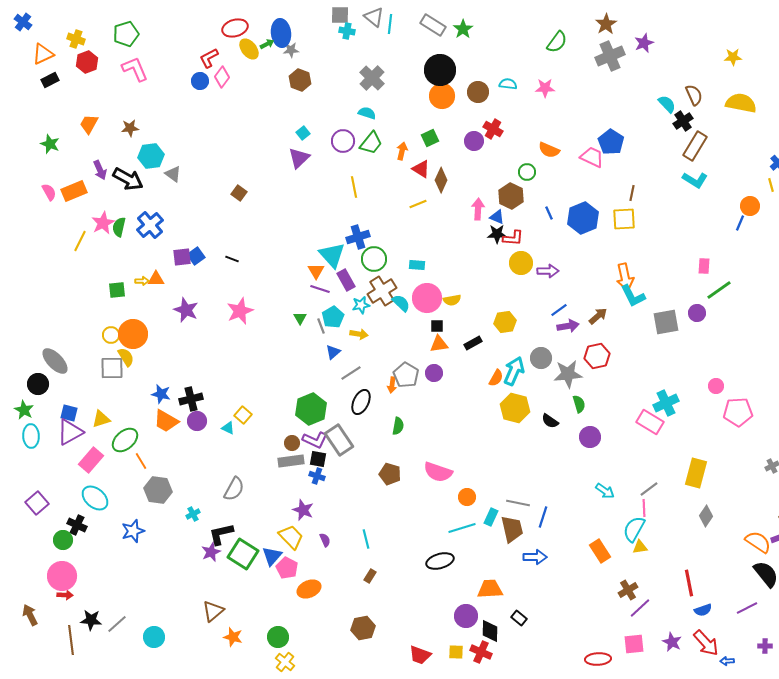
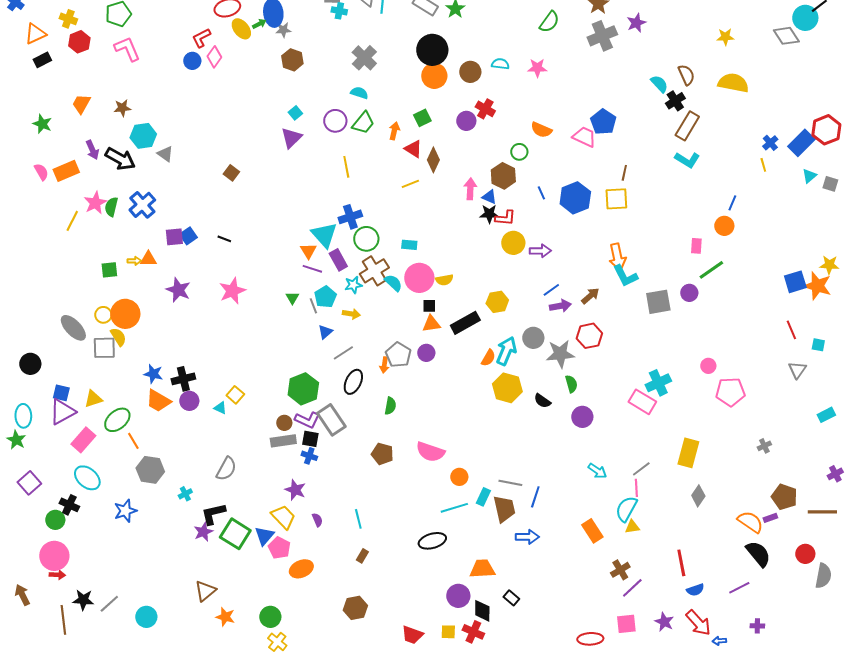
orange circle: (750, 206) -> (724, 226), moved
black rectangle: (473, 343) -> (465, 323), size x1.6
gray ellipse: (55, 361) -> (73, 328), moved
green star: (24, 410) -> (16, 440), moved

